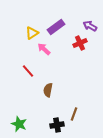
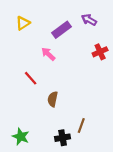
purple arrow: (90, 26) -> (89, 20), moved
yellow triangle: (32, 33) -> (23, 23), moved
red cross: (80, 43) -> (100, 52), moved

